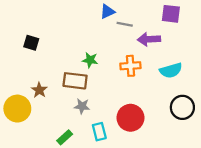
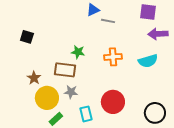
purple arrow: (149, 39) -> (158, 34), moved
black circle: (182, 107) -> (155, 113), moved
yellow circle: (17, 109) -> (47, 98), moved

